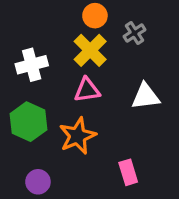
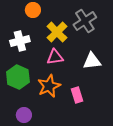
orange circle: (95, 16) -> (33, 10), moved
gray cross: (135, 33) -> (85, 21), size x1.6
pink rectangle: (128, 172) -> (77, 95), moved

